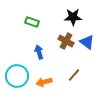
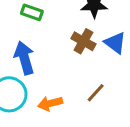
blue arrow: (39, 52) -> (24, 58), moved, size x1.5

